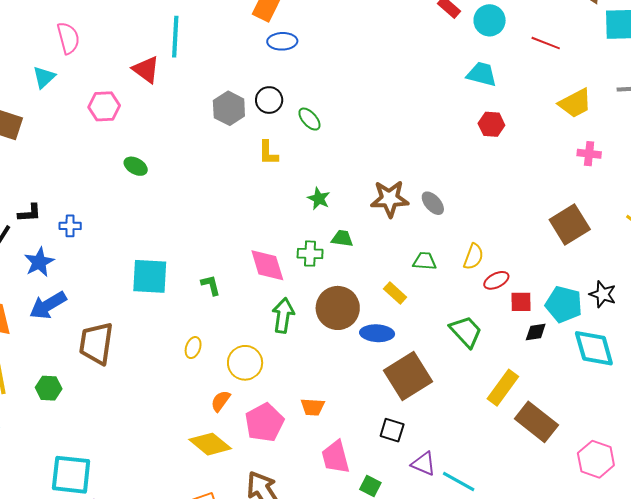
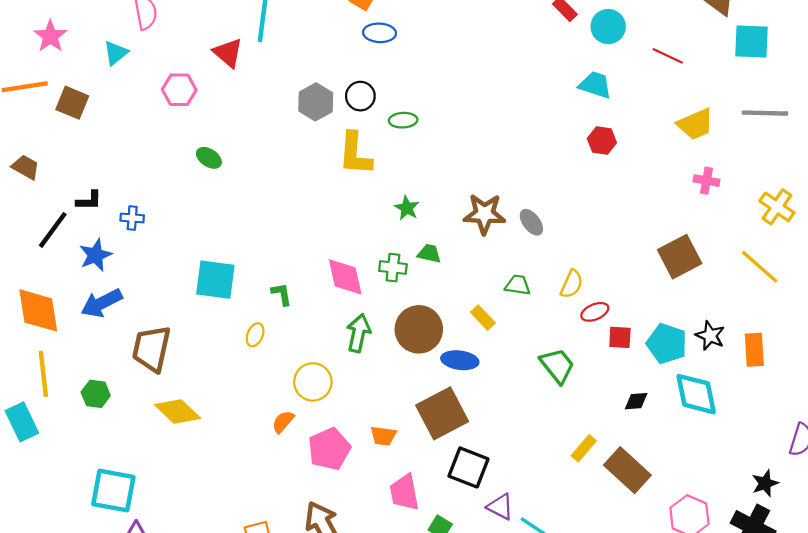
green ellipse: (309, 119) -> (403, 120), turned -55
yellow L-shape: (268, 153) -> (355, 154), size x1.6
black diamond: (536, 332) -> (636, 401), moved
yellow ellipse: (193, 348) -> (255, 335), moved
brown square: (408, 376) -> (442, 413), moved
yellow rectangle: (503, 388) -> (584, 448), moved, size x0.7
black square: (392, 430) -> (468, 467), size x1.5
yellow diamond: (210, 444) -> (178, 412), moved

